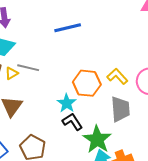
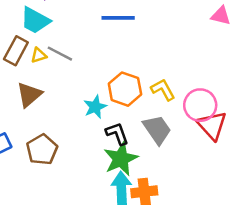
gray trapezoid: (120, 109) -> (157, 130), turned -44
black L-shape: (72, 122) -> (117, 134), moved

